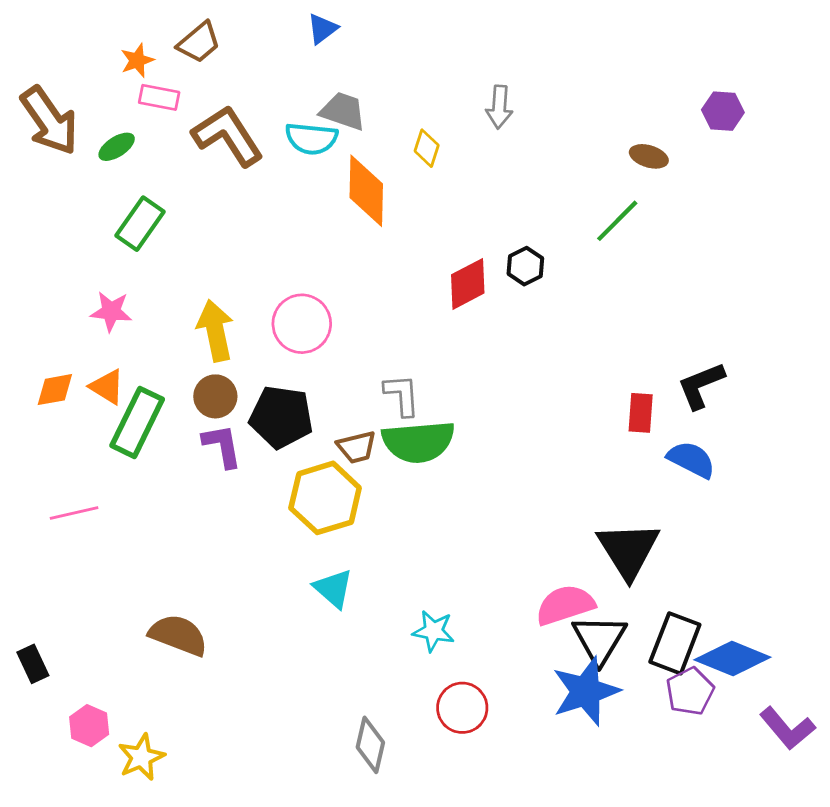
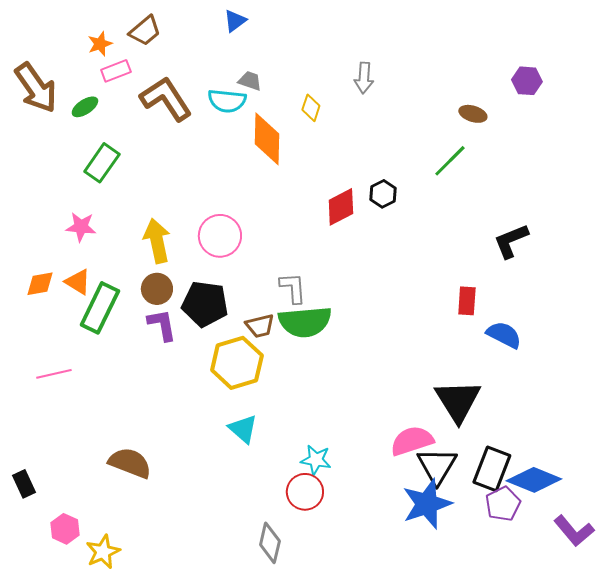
pink rectangle: (159, 97) -> (116, 71), turned -32
gray trapezoid: (343, 111) -> (250, 81), size x0.7
black L-shape: (701, 385) -> (511, 241), moved
red circle: (462, 708) -> (305, 492), moved

